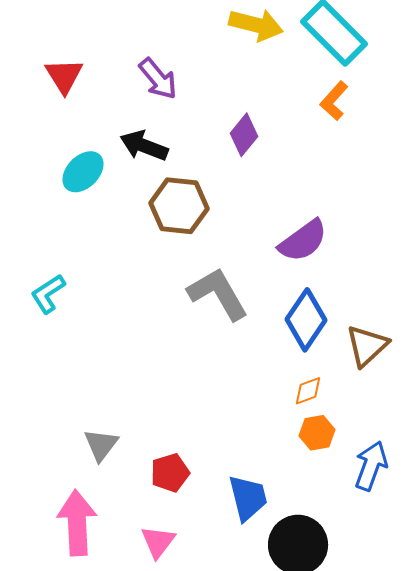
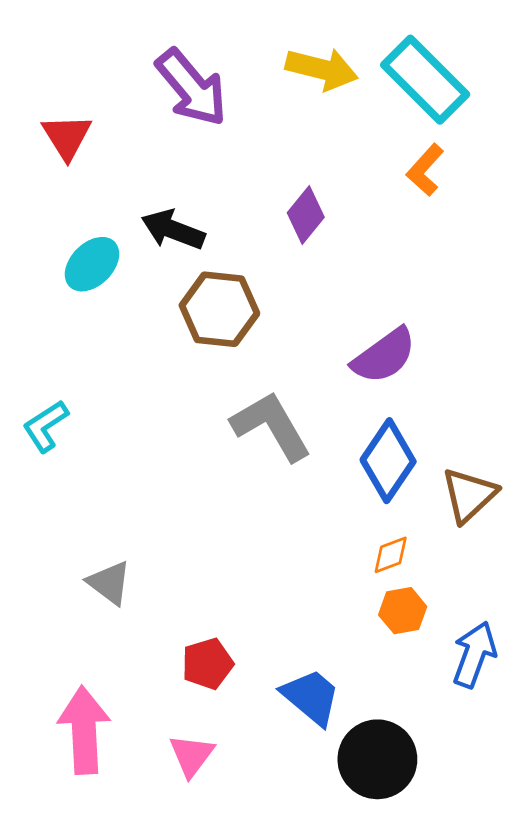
purple arrow: (158, 79) -> (192, 88), moved, size x1.4
gray triangle: (101, 445) -> (109, 583), moved, turned -30
blue trapezoid: (248, 498) -> (311, 697), turned -36

